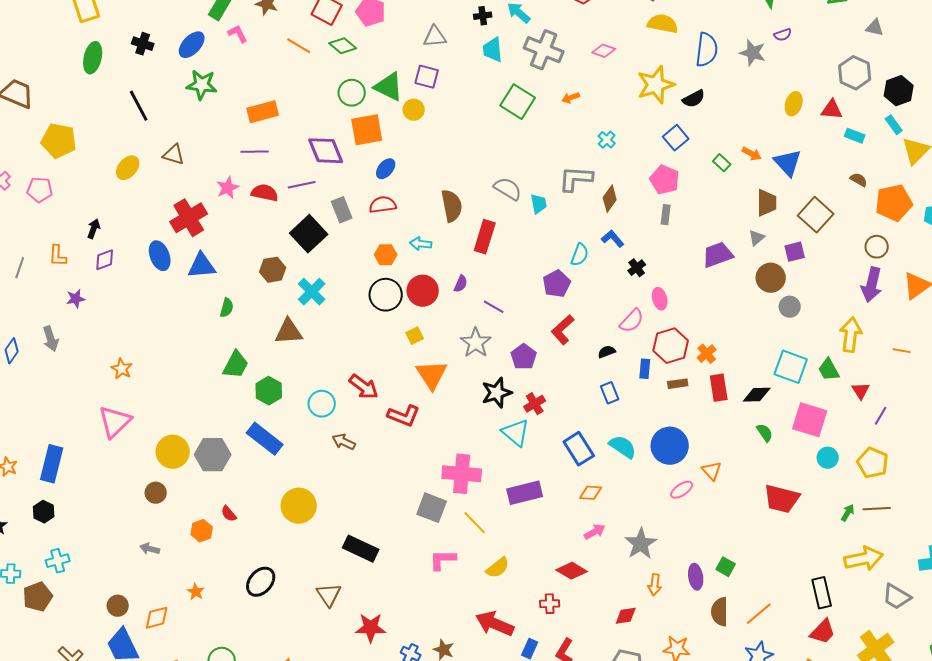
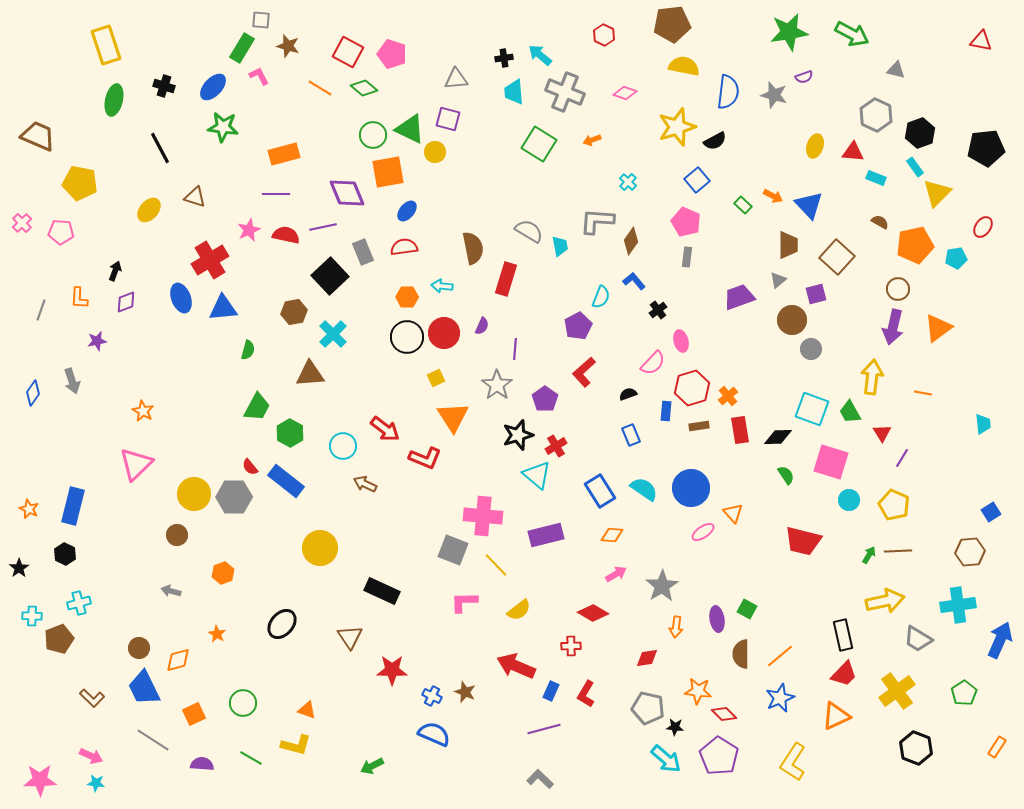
purple line: (494, 307) -> (515, 349), turned 65
red semicircle: (229, 514) -> (250, 467), moved

